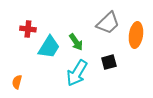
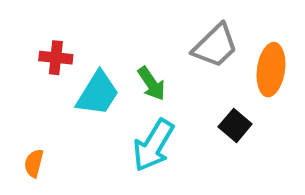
black square: (109, 62) -> (235, 125), moved, turned -35

